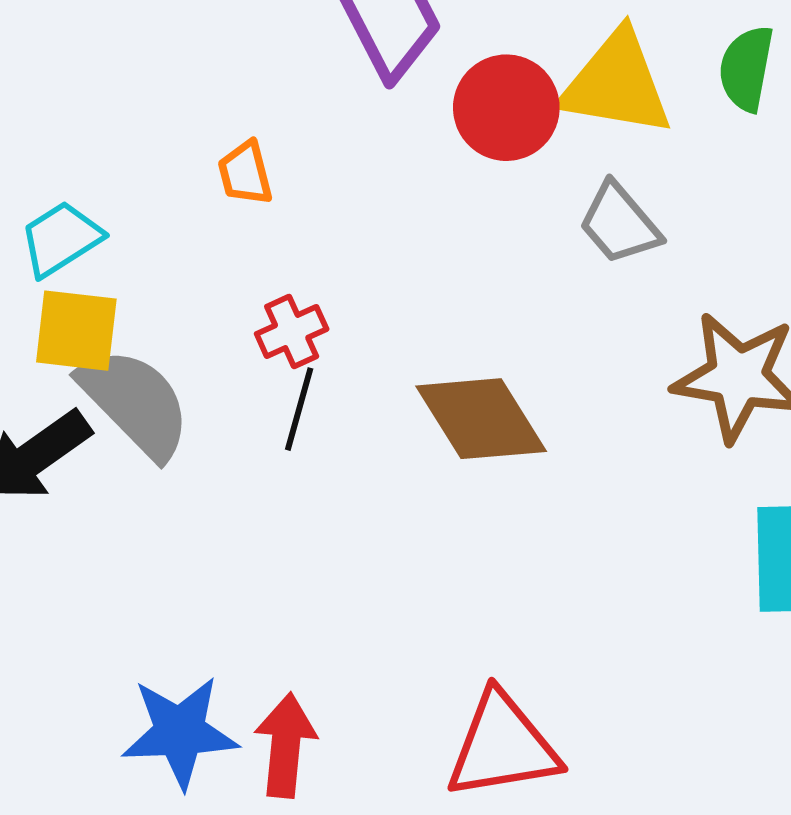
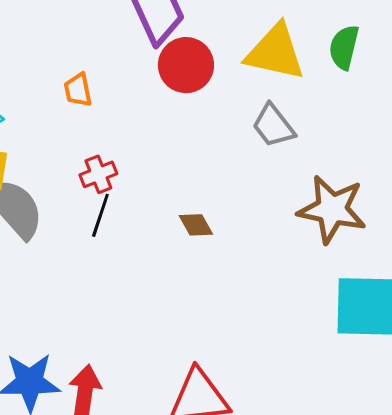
red circle: (506, 108) -> (186, 65), moved
brown diamond: (481, 419) -> (196, 225), size x0.5

